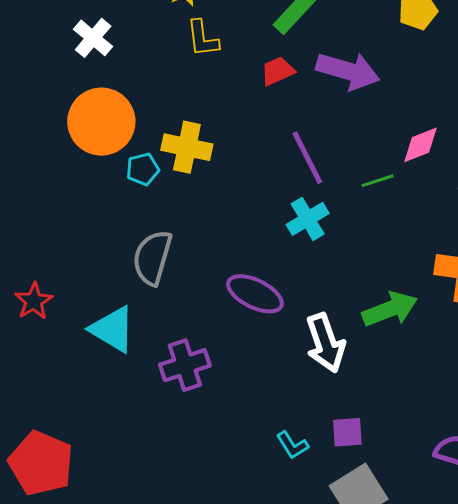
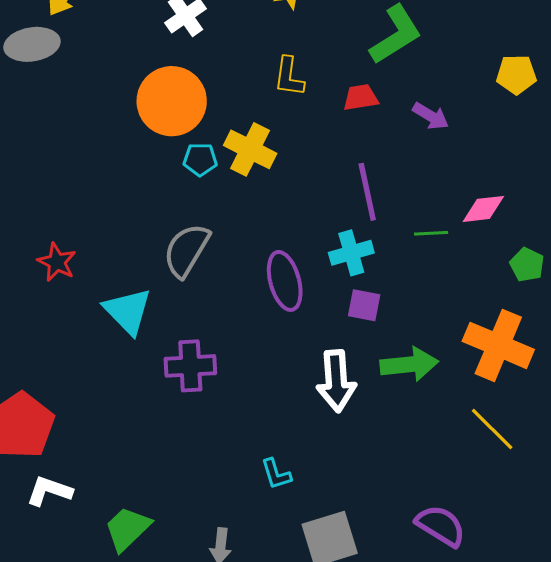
yellow L-shape: (202, 38) -> (289, 77), moved
purple arrow: (348, 71) -> (431, 116), size x0.6
purple ellipse: (255, 294) -> (285, 281), moved, turned 34
red star: (34, 301) -> (57, 262), turned -30
purple square: (347, 432) -> (364, 305), moved

